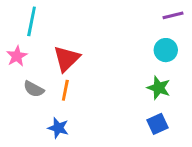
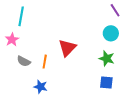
purple line: (173, 15) -> (115, 10), turned 72
red triangle: (67, 59) -> (67, 48), moved
blue square: (157, 124) -> (106, 83), turned 32

